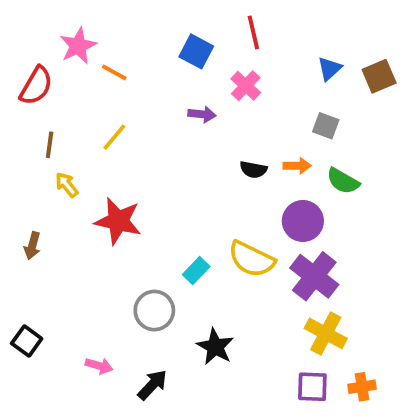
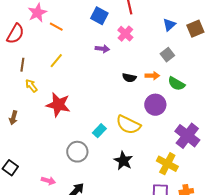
gray square: (326, 126) -> (167, 55), turned 32
purple cross: (314, 276) -> (187, 136), moved
black star: (215, 347) -> (123, 161), moved

